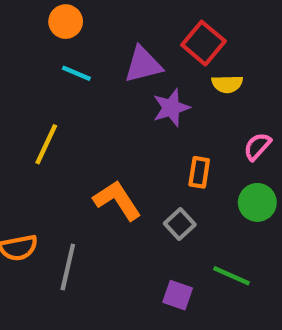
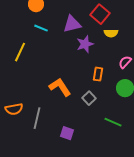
yellow line: (46, 144) -> (20, 52), moved
purple square: (178, 295) -> (67, 133), moved

